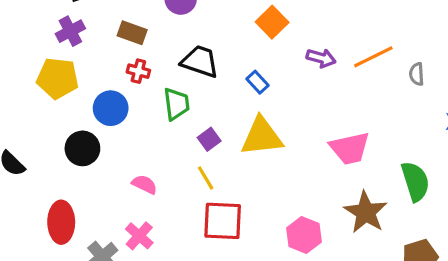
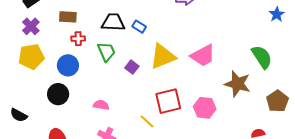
blue rectangle: (258, 82) -> (139, 27), moved
pink trapezoid: (350, 148) -> (203, 56), moved
yellow line: (206, 178) -> (147, 121), moved
red square: (223, 221) -> (168, 101), moved

